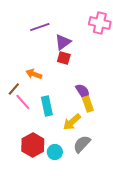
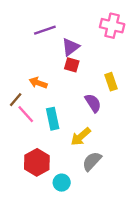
yellow rectangle: (88, 104) -> (111, 82), moved
cyan circle: (55, 152) -> (62, 183), moved

